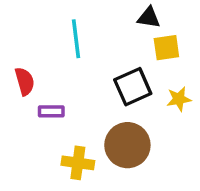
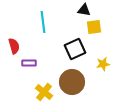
yellow star: (179, 99) -> (103, 64), moved
yellow cross: (78, 163) -> (44, 92), turned 30

